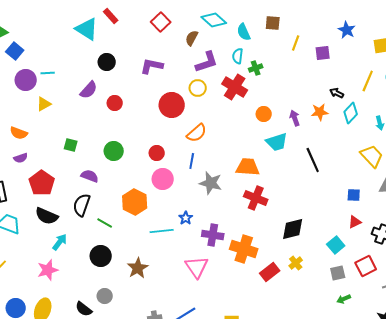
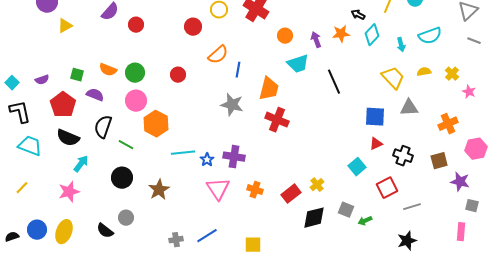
red circle: (172, 105) -> (193, 27), size x0.7
orange semicircle: (19, 133) -> (108, 70), moved
green square: (71, 145) -> (77, 75), moved
blue line: (192, 161) -> (238, 70), moved
orange trapezoid: (248, 167) -> (269, 89), turned 100
purple semicircle: (90, 176) -> (95, 95), moved
pink circle: (163, 179) -> (136, 101), moved
blue square: (354, 195) -> (375, 117), size x1.5
blue star: (186, 218) -> (207, 160), moved
black diamond: (293, 229) -> (314, 218), moved
orange cross: (244, 249) -> (255, 190), moved, size x0.6
gray square: (338, 273) -> (346, 210), moved, turned 35

